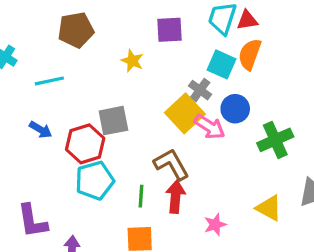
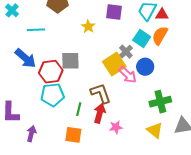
blue arrow: (41, 130) -> (25, 58), size x1.6
green cross: (275, 140) -> (160, 102), moved
pink star: (215, 225) -> (116, 127), moved

